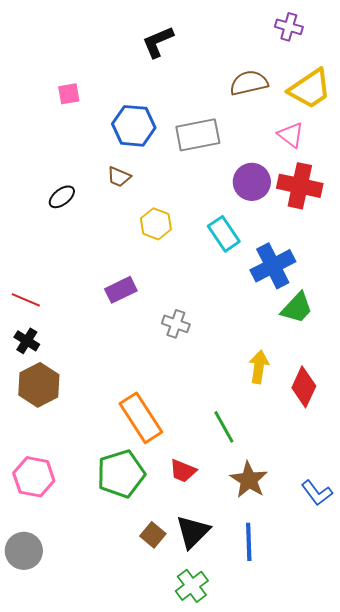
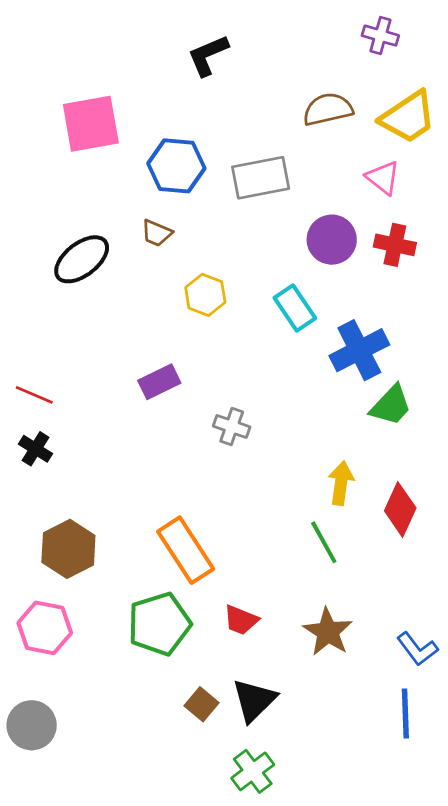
pink square: (69, 94) -> (91, 124), size x2.0
red cross: (300, 186) -> (395, 245), size x0.7
black ellipse: (62, 197) -> (82, 259), size x1.6
brown hexagon: (39, 385) -> (68, 549), moved
green line: (224, 427) -> (324, 542), moved
blue line: (249, 542) -> (405, 713), moved

